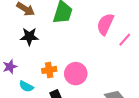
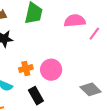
pink semicircle: (105, 24) -> (75, 21), turned 65

